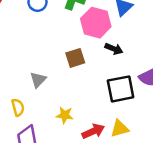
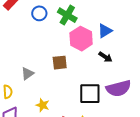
black arrow: (114, 49) -> (105, 57), moved

